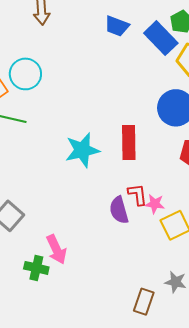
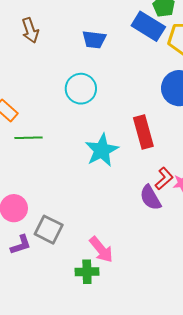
blue trapezoid: (117, 26) -> (94, 40), moved
cyan circle: (25, 74) -> (81, 89), moved
red L-shape: (137, 194) -> (164, 179), turned 70

